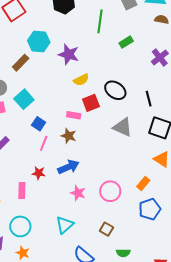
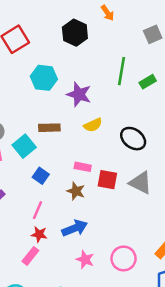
green line: (100, 21) -> (122, 71), moved
brown rectangle: (21, 63) -> (49, 128), moved, turned 42
red square: (91, 103) -> (107, 180), moved, turned 30
pink line: (44, 143) -> (37, 210), moved
pink rectangle: (22, 190) -> (30, 256), moved, turned 35

